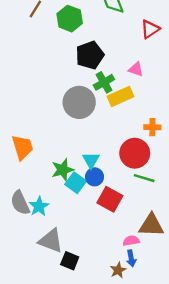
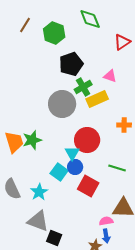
red circle: (135, 153) -> (87, 140), moved
green star: (63, 170) -> (32, 140), moved
cyan star: (39, 206) -> (39, 192), moved

